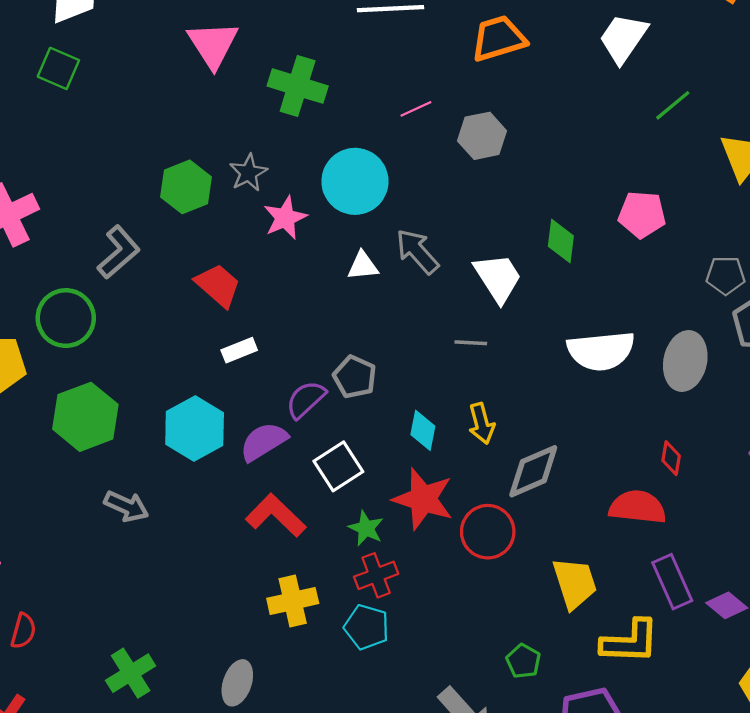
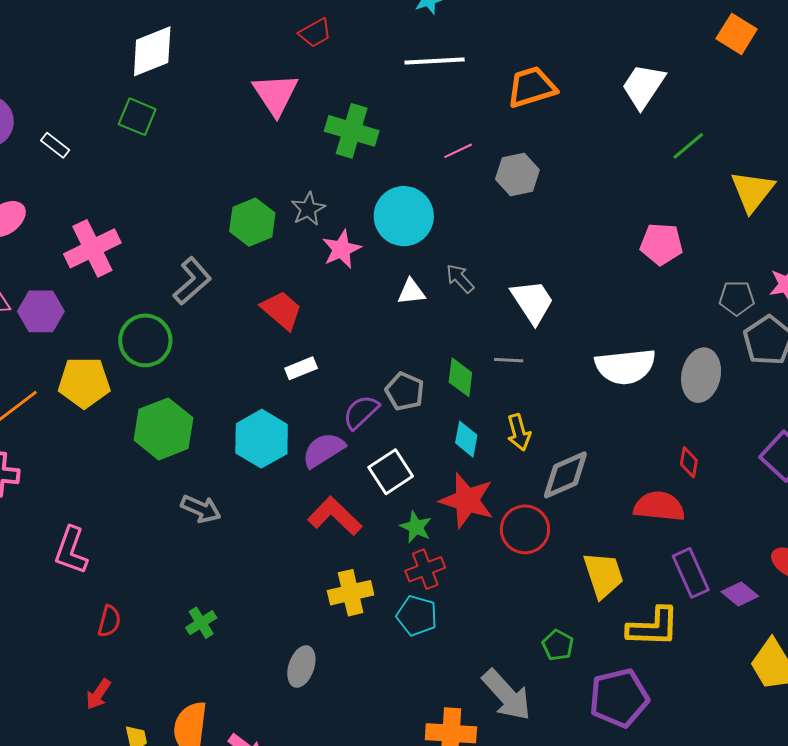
green diamond: (561, 241) -> (460, 377), moved
gray arrow: (417, 251) -> (460, 279), size x0.7
green cross: (131, 673) -> (201, 623), moved, size x0.7

